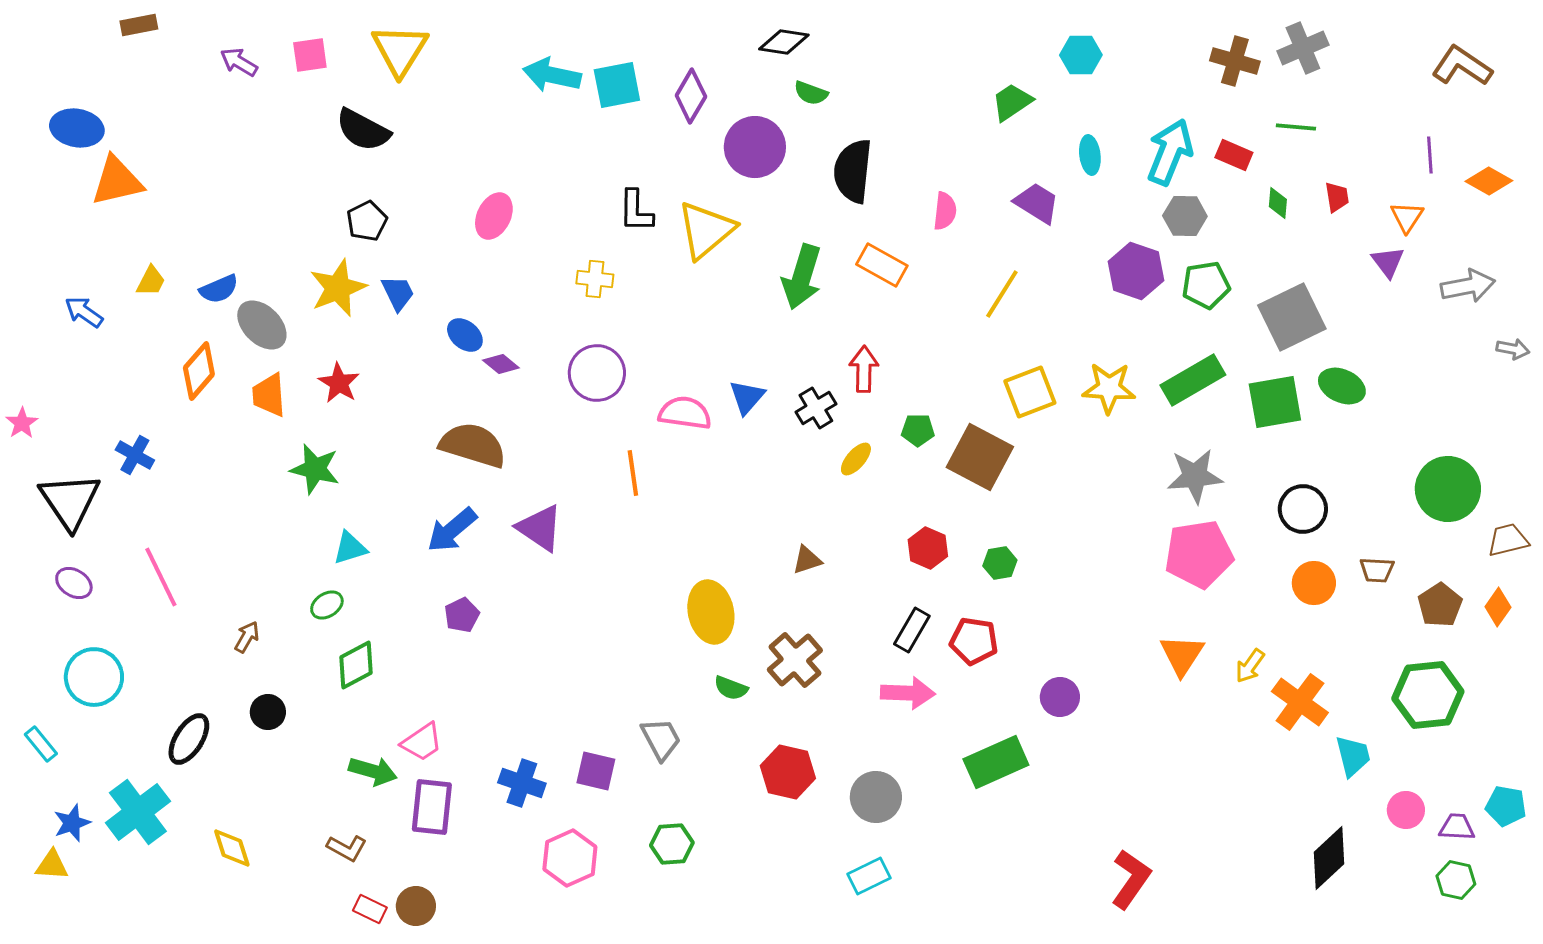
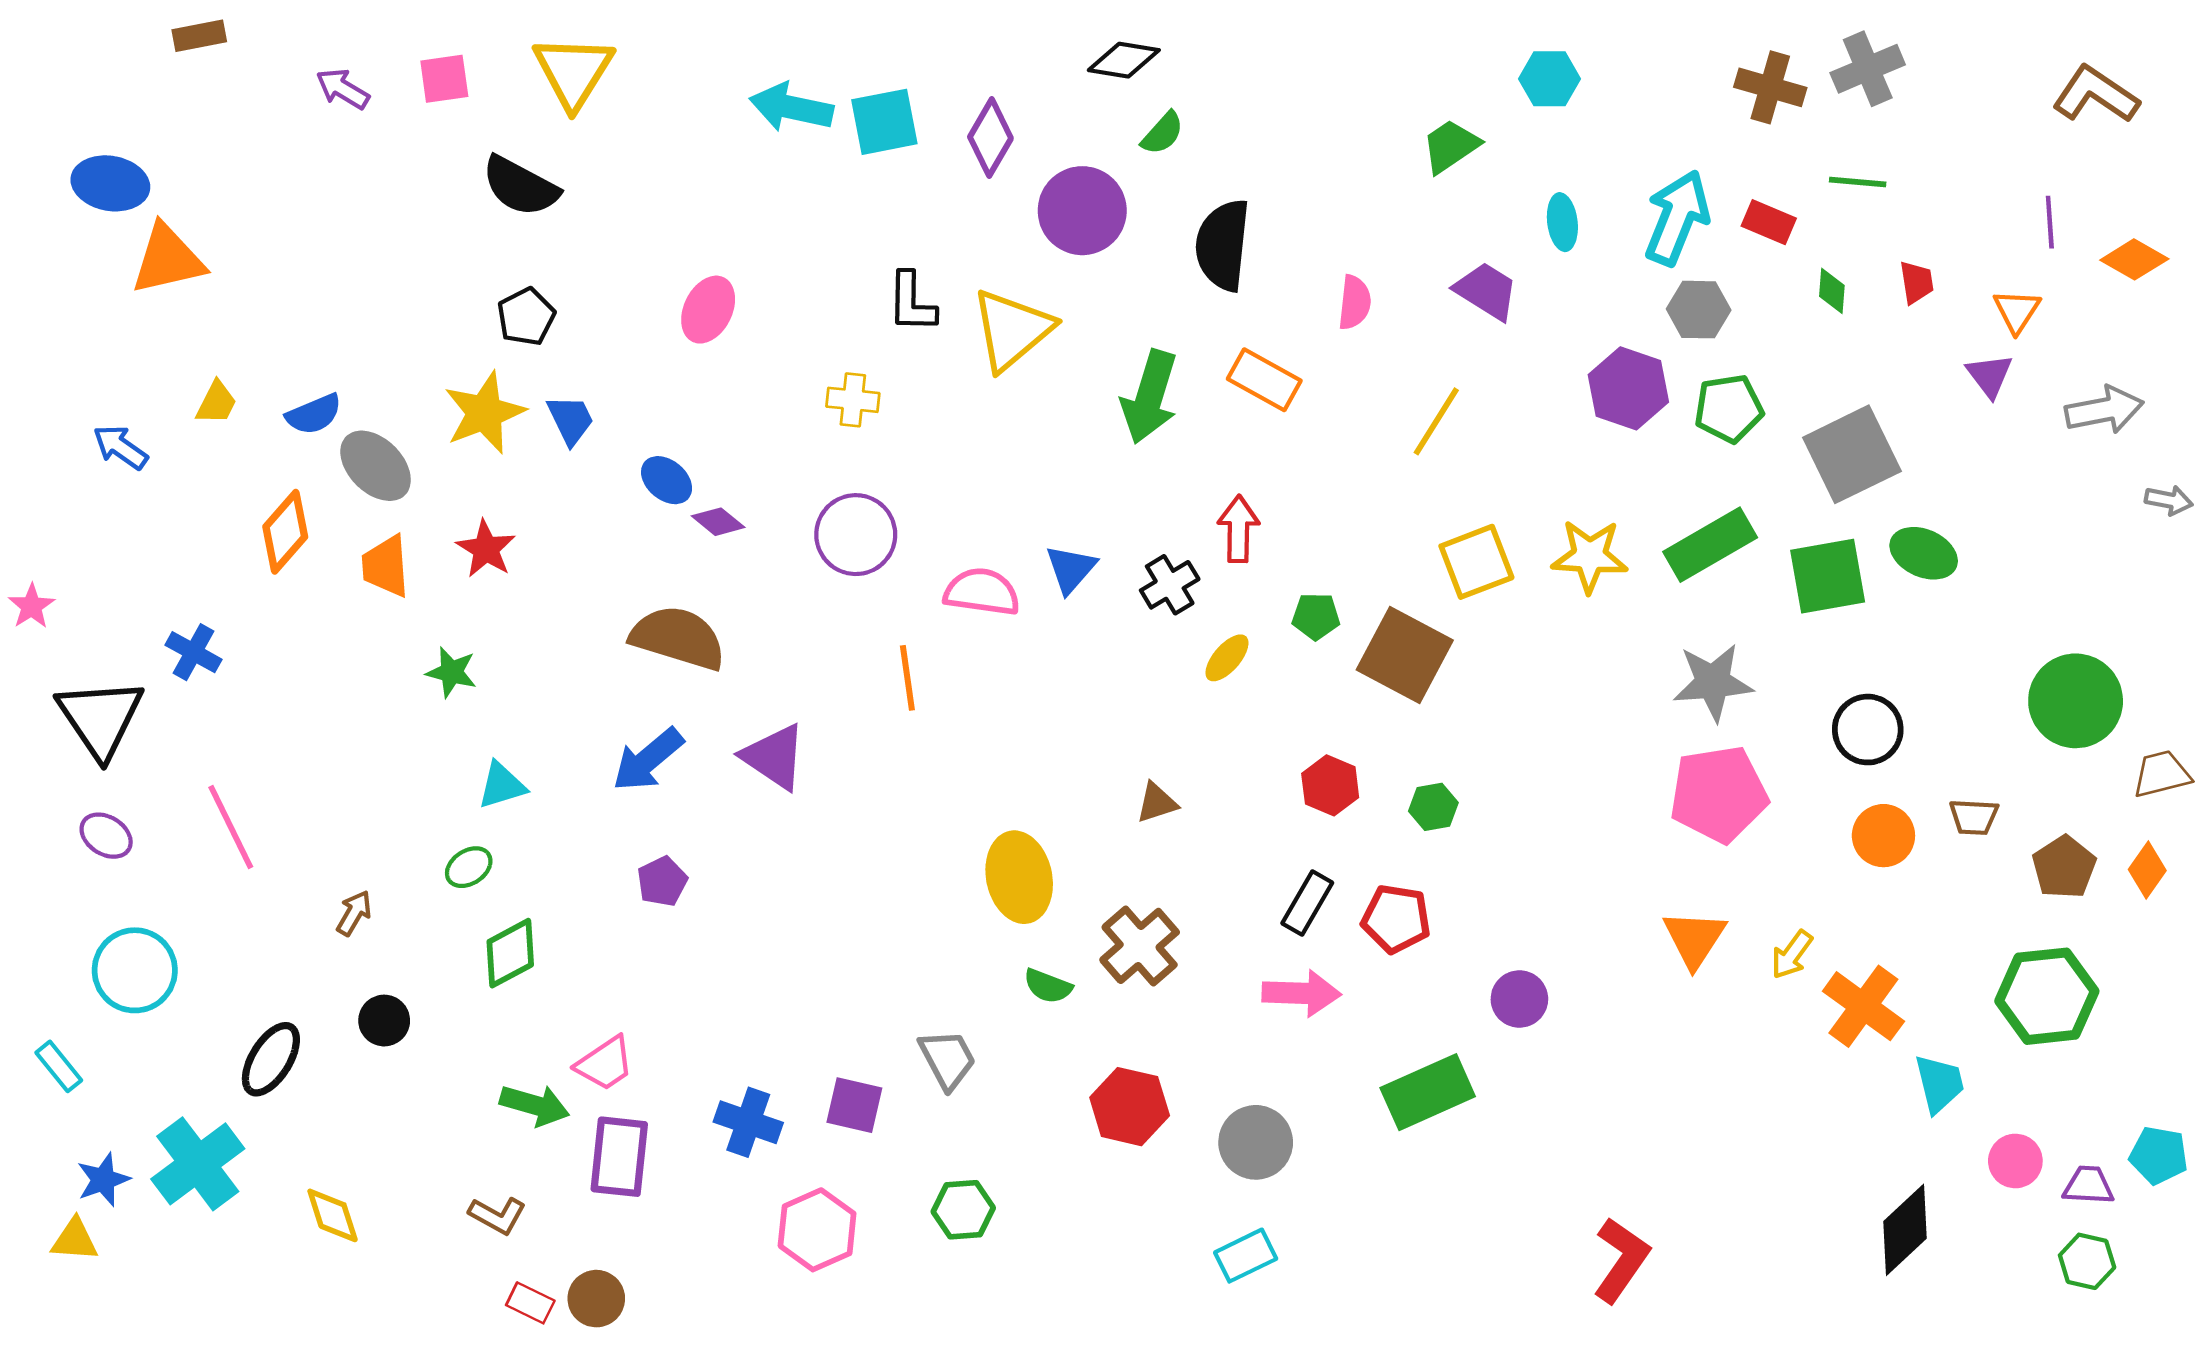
green semicircle: (811, 93) -> (1162, 133), turned -68
green star: (315, 469) -> (452, 672), size x0.7

